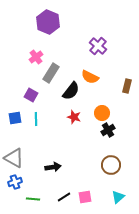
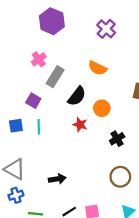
purple cross: (98, 46) -> (106, 29), moved
orange semicircle: (90, 77) -> (97, 68), moved
orange circle: (102, 113) -> (102, 108), moved

